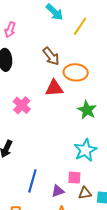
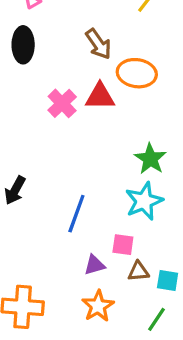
pink cross: (22, 105) -> (62, 103), moved
green star: (87, 110) -> (150, 159), moved
blue line: (32, 181) -> (76, 214), moved

